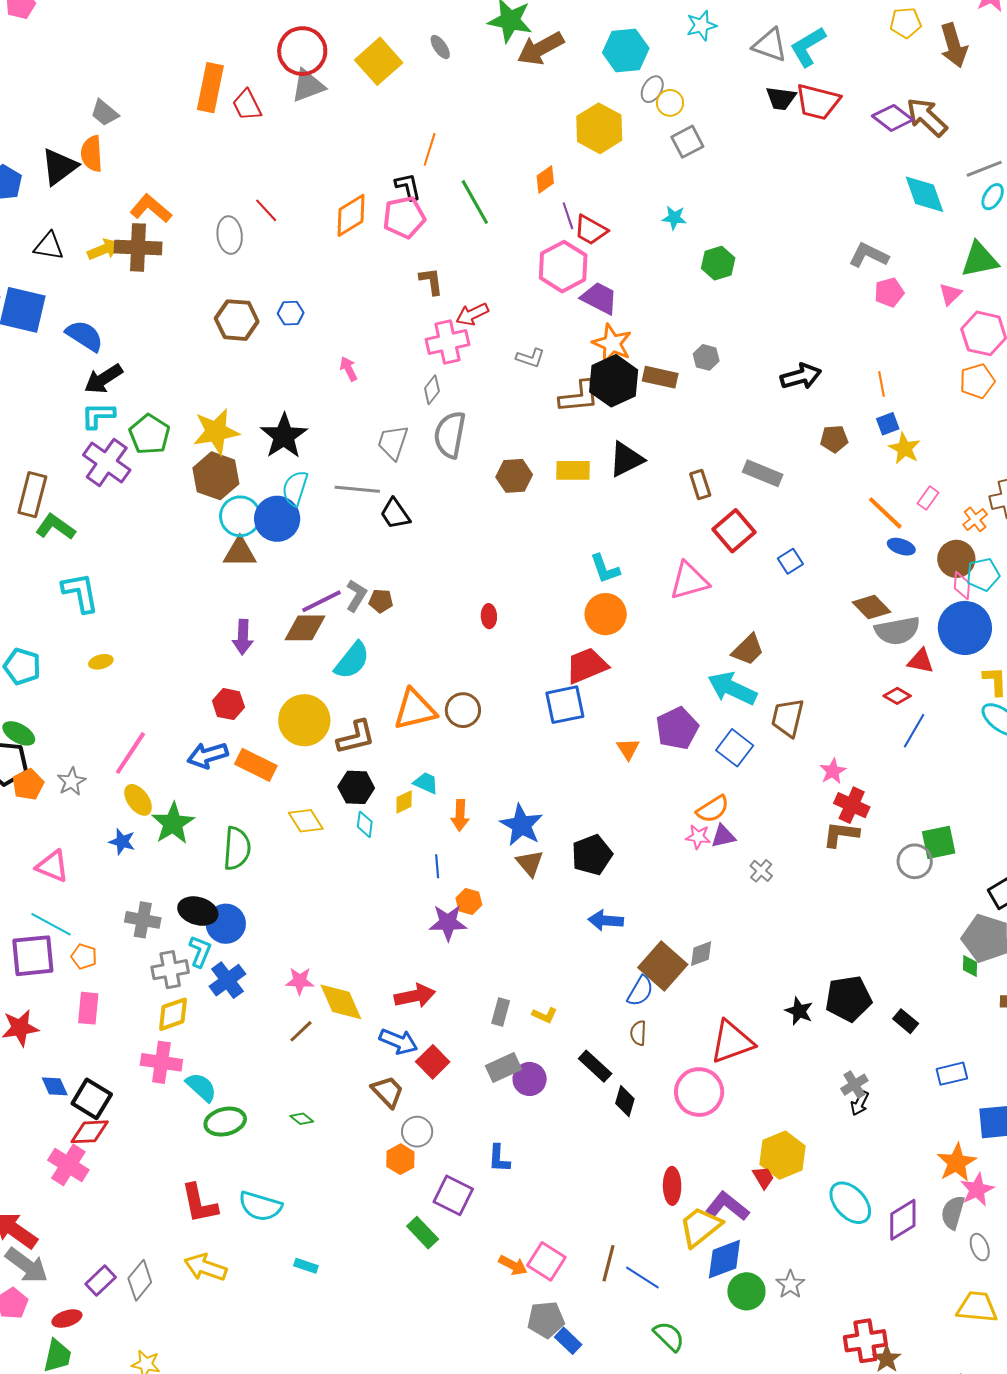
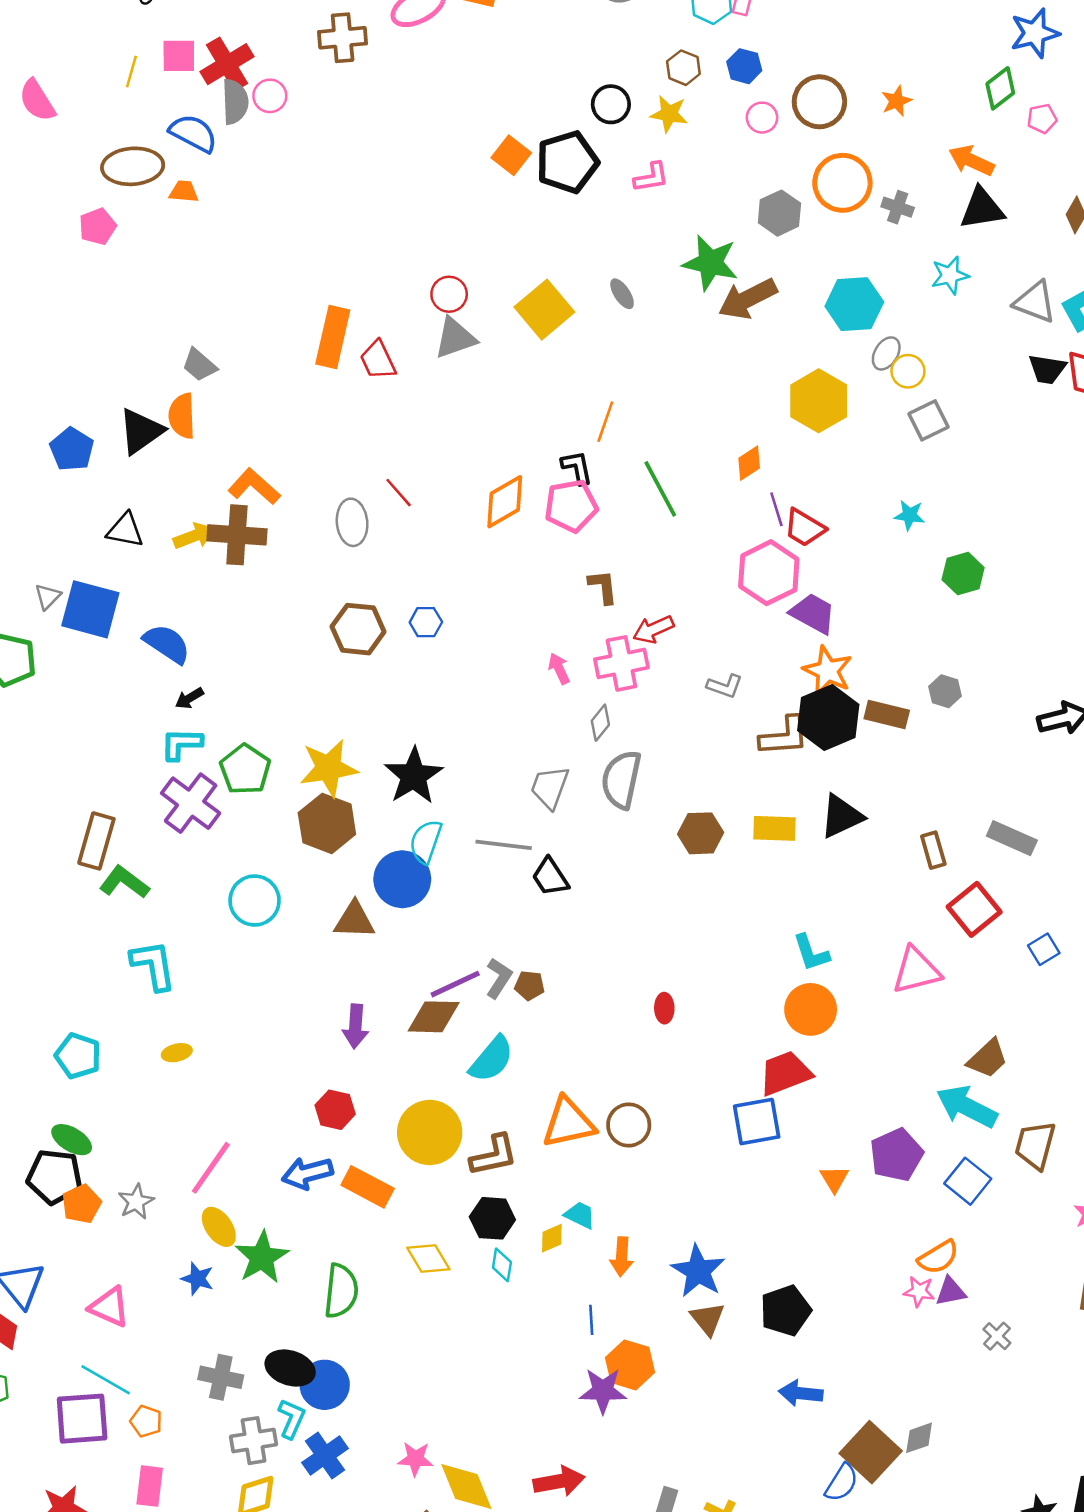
red circle: (302, 51) -> (449, 294), size x0.6
pink arrow: (349, 369) -> (559, 669), moved
black arrow: (104, 379) -> (189, 698), size x0.6
cyan circle: (240, 516) -> (255, 900), moved
orange hexagon: (469, 902) -> (630, 1365), size x1.5

